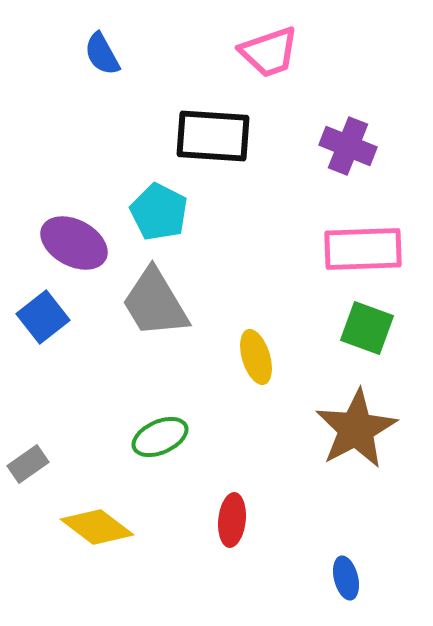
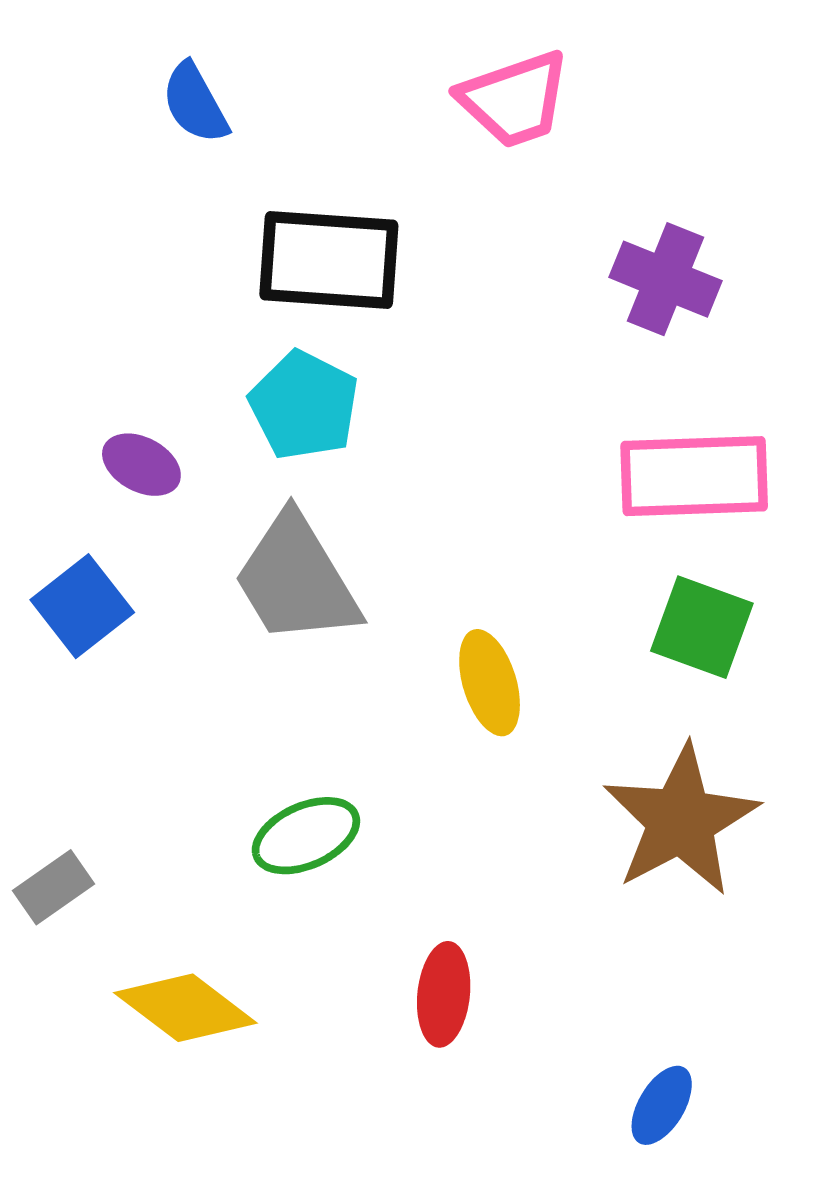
black rectangle: (213, 136) -> (329, 260), moved
purple ellipse: (74, 243) -> (141, 465), size x0.6
blue ellipse: (346, 578) -> (662, 1105), turned 45

